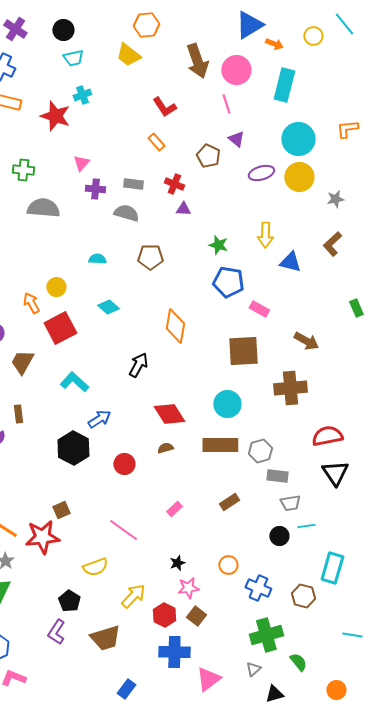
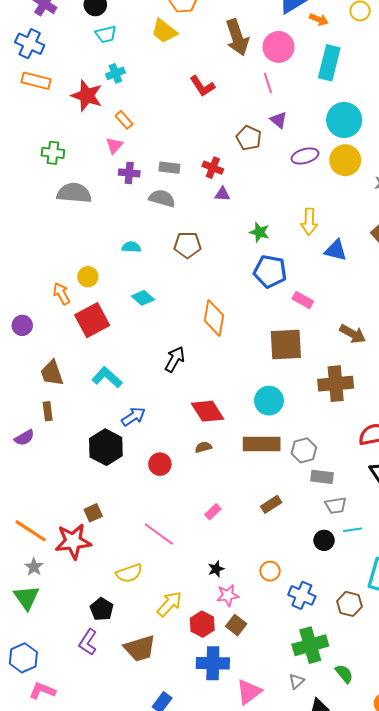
orange rectangle: (156, 142) -> (124, 120), moved
brown trapezoid: (22, 362) -> (52, 373), moved, turned -48

